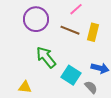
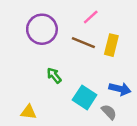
green arrow: (46, 57) -> (54, 75), size x0.6

